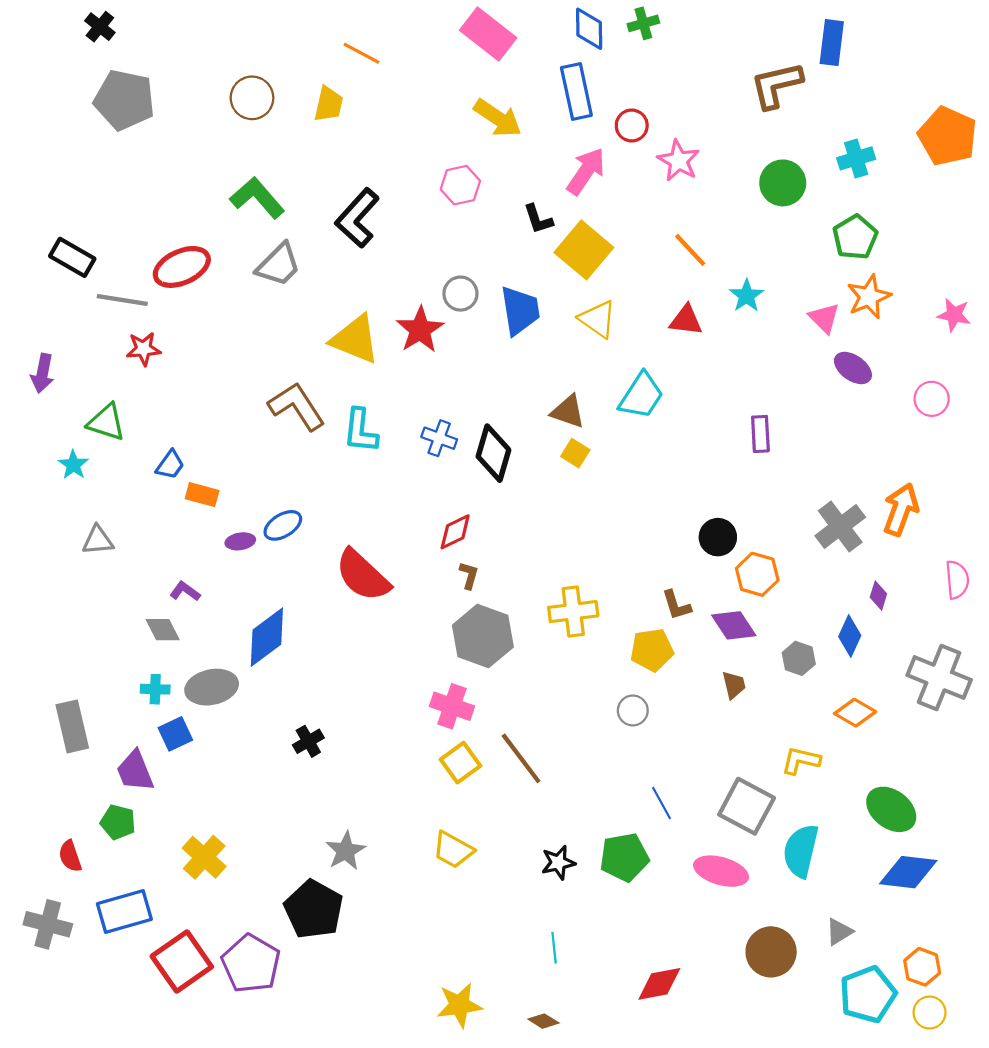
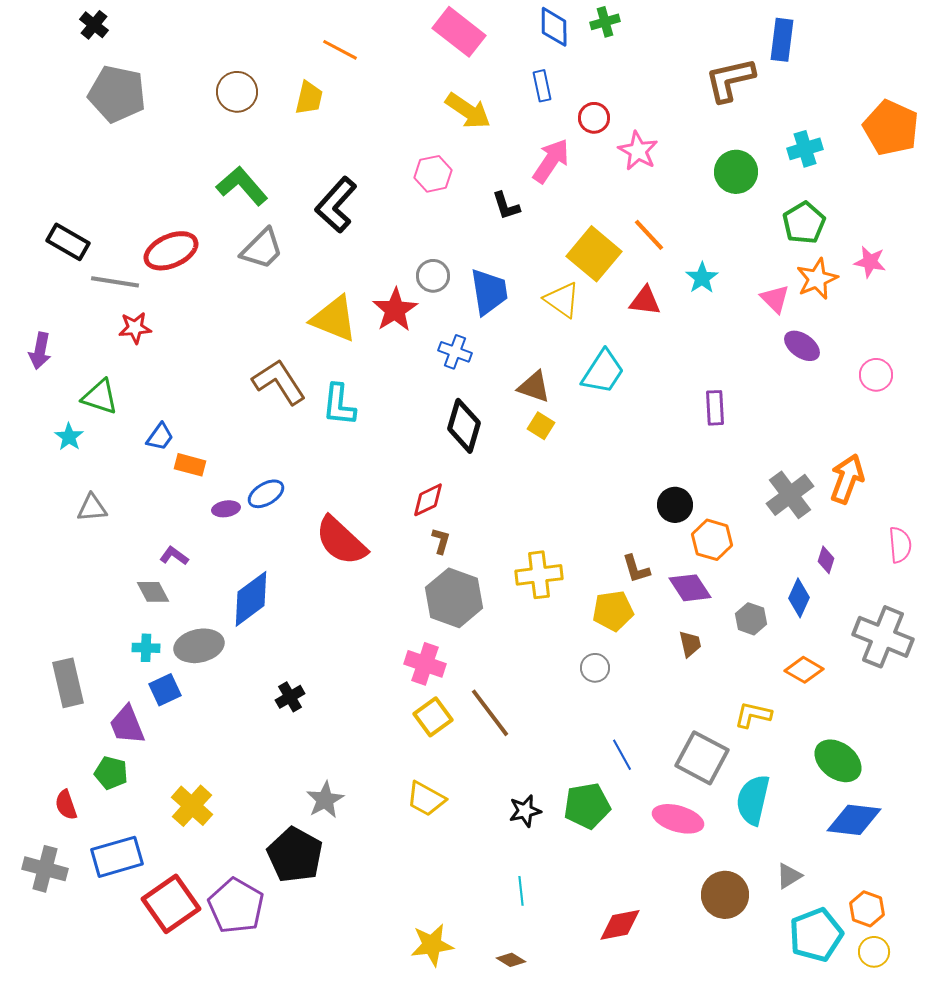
blue rectangle: (576, 91) -> (542, 86), size x0.6
yellow square: (584, 250) -> (594, 254), moved
pink star: (954, 315) -> (870, 262), moved
blue cross: (439, 438) -> (455, 352), moved

